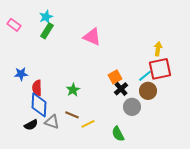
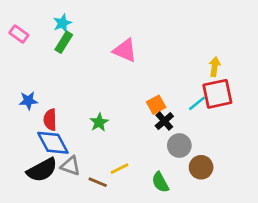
brown circle: (148, 91) -> (201, 167), moved
blue diamond: (39, 105) -> (53, 143), turned -30
brown line: (72, 115) -> (98, 182), moved
black semicircle: (31, 125) -> (42, 170), size x1.6

